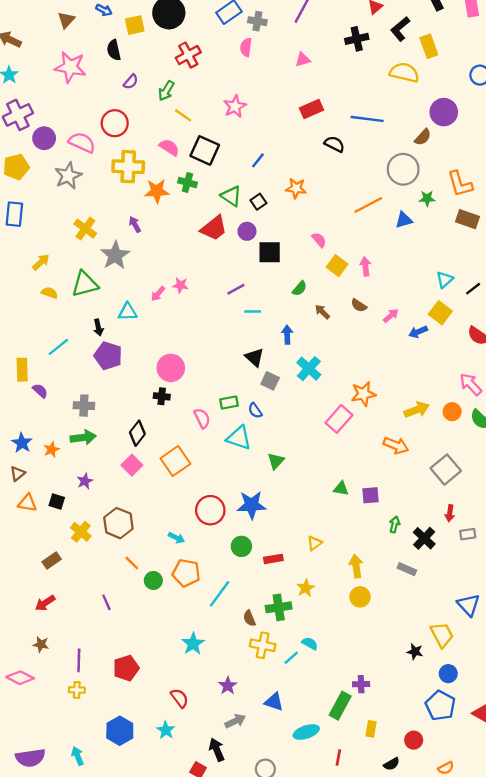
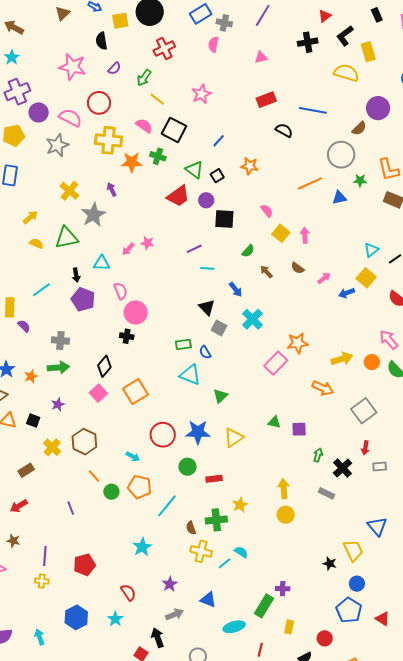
pink star: (70, 67) -> (72, 67), moved
blue arrow: (287, 335) -> (236, 290), turned 140
pink semicircle: (202, 418) -> (120, 291), moved
yellow triangle: (315, 543) -> (234, 438), moved, size x1.5

